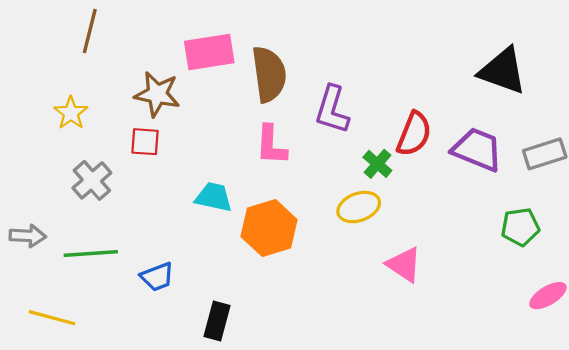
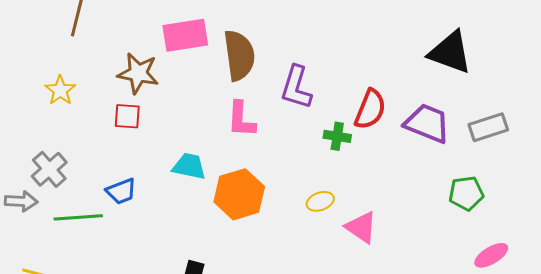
green cross: (377, 164) -> (337, 136), turned -32
gray cross: (92, 180) -> (49, 169), moved
yellow ellipse: (359, 207) -> (320, 201), moved, size x0.7
blue trapezoid: (157, 277) -> (121, 191), moved

